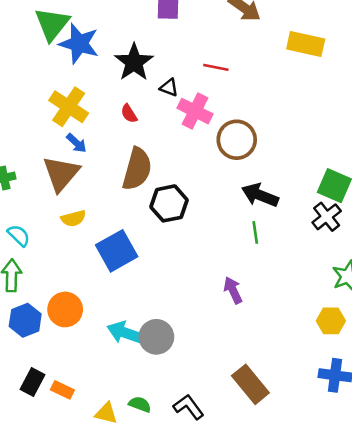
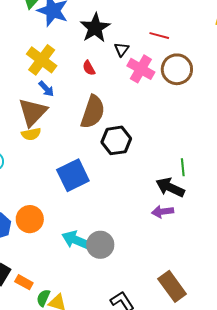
black triangle: (169, 88) -> (122, 49), turned 42
brown circle: (237, 140) -> (177, 69), moved
black arrow: (260, 195) -> (170, 187), moved
yellow semicircle: (73, 218) -> (31, 134), moved
purple arrow: (233, 290) -> (163, 212), turned -75
green semicircle: (140, 404) -> (43, 298), moved, turned -90

